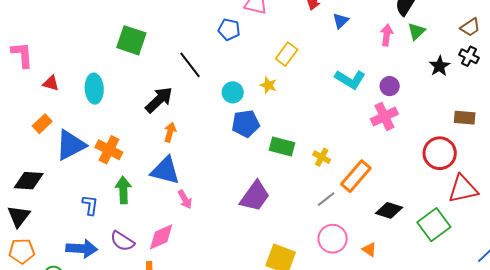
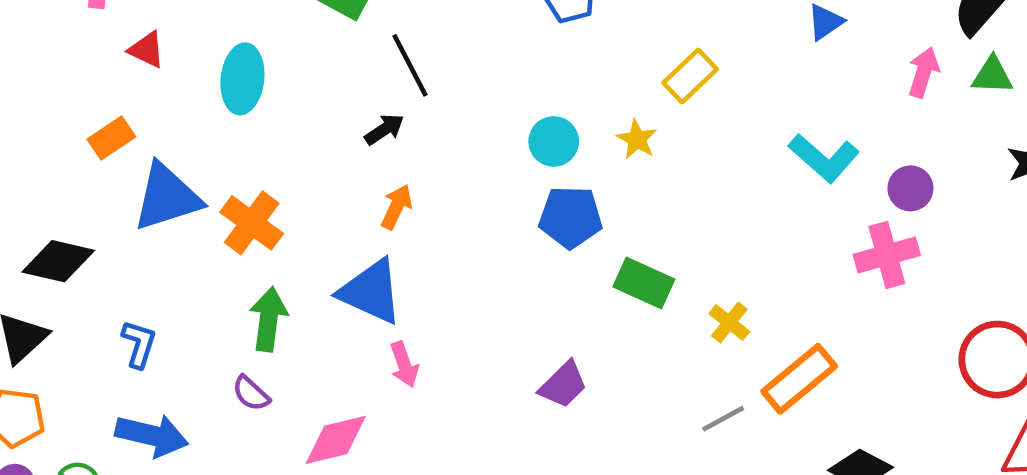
green triangle: (416, 31) -> (992, 75), turned 36
black line: (190, 65) -> (410, 65), moved
black arrow: (159, 100) -> (384, 129), size x0.6
purple trapezoid: (255, 196) -> (563, 385), size x0.7
blue L-shape: (90, 205) -> (139, 344), moved
purple semicircle: (122, 241) -> (251, 393), moved, size x0.7

